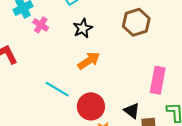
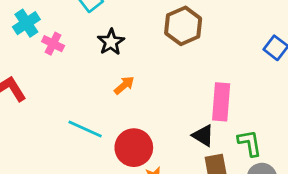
orange arrow: (89, 61) -> (124, 85), size x0.7
black triangle: (132, 111) -> (203, 135), moved

